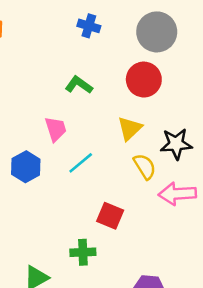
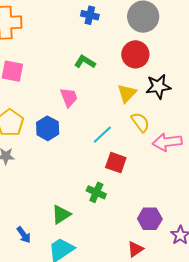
black star: (176, 144) -> (158, 87), moved
cyan line: (81, 163) -> (102, 135), moved
green cross: (83, 252) -> (96, 192), turned 30

